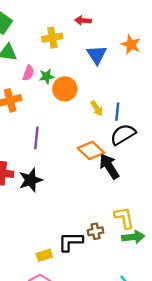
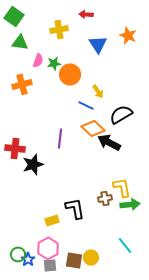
blue line: (117, 112) -> (86, 105), moved, turned -70
purple line: (36, 138) -> (60, 138), moved
black arrow: (109, 166) -> (109, 142), turned -30
black star: (31, 180) -> (33, 164), moved
brown cross: (96, 231) -> (105, 198), moved
black L-shape: (71, 242) -> (75, 208), turned 80

